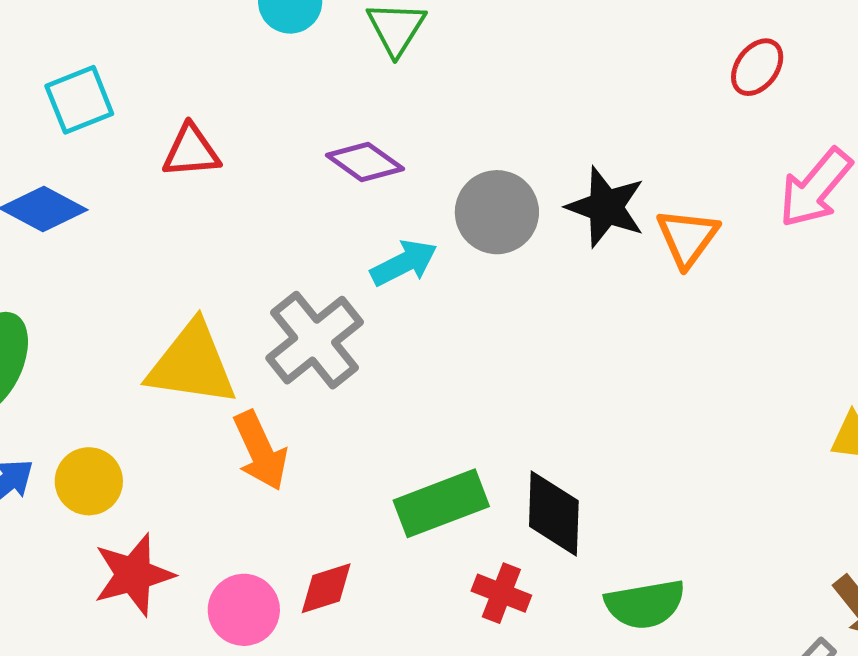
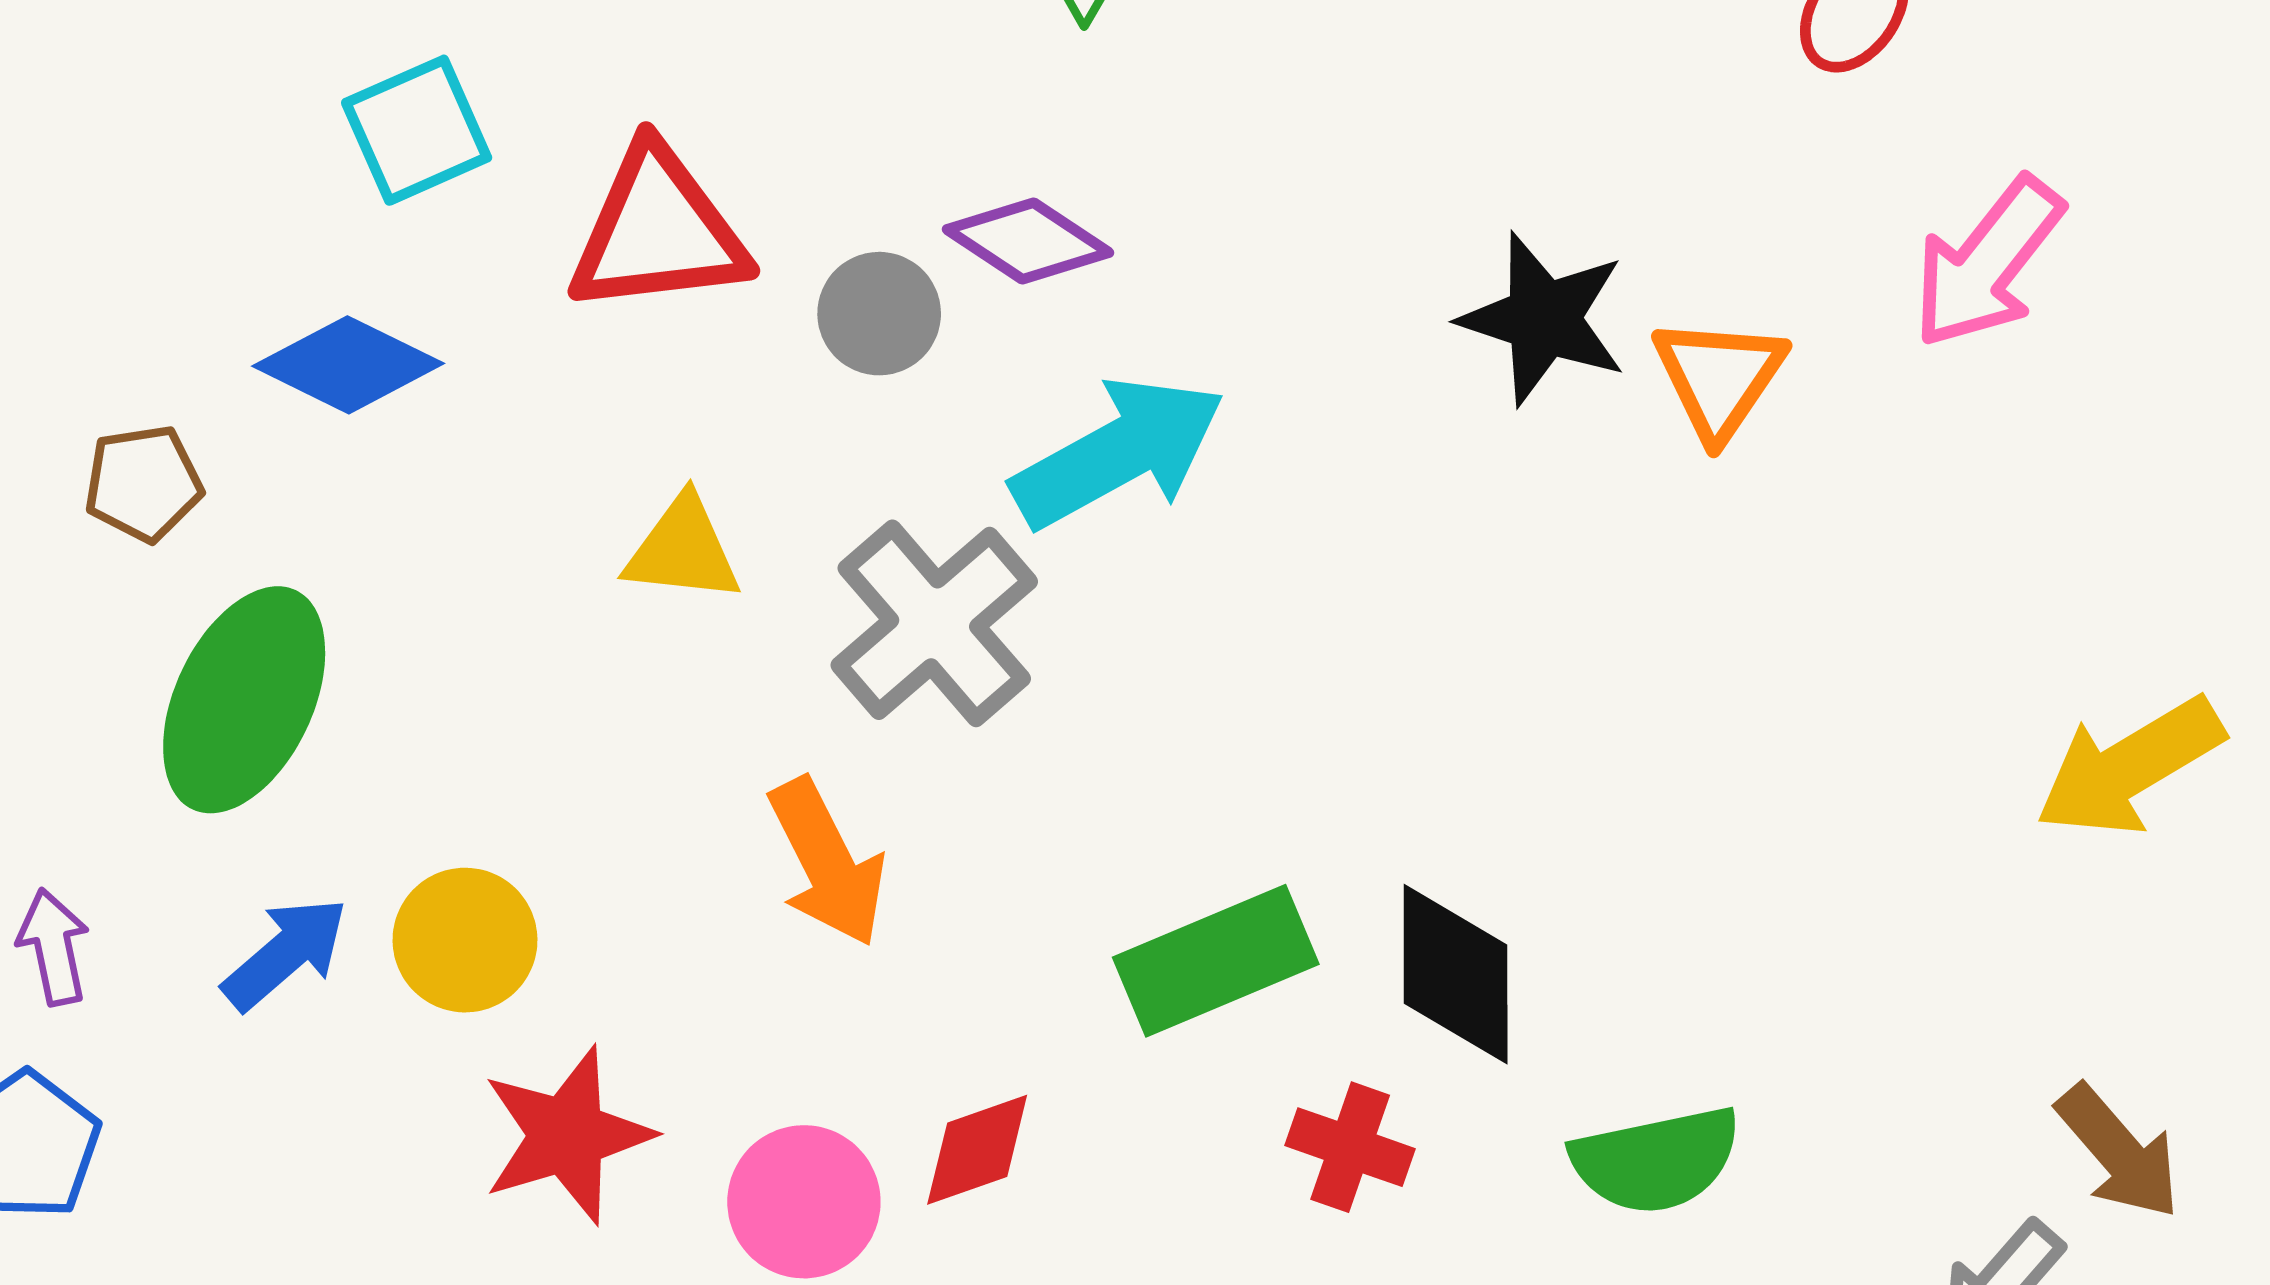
red triangle: (191, 151) -> (658, 231), size x1.5
gray circle: (497, 212) -> (879, 314), moved, size x0.7
cyan arrow: (404, 263) -> (1118, 453), size x1.5
yellow triangle: (192, 364) -> (683, 550), moved, size x0.6

